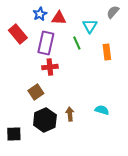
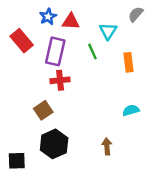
cyan semicircle: (102, 110) -> (131, 110), moved, turned -32
brown arrow: (70, 114) -> (107, 146), moved

